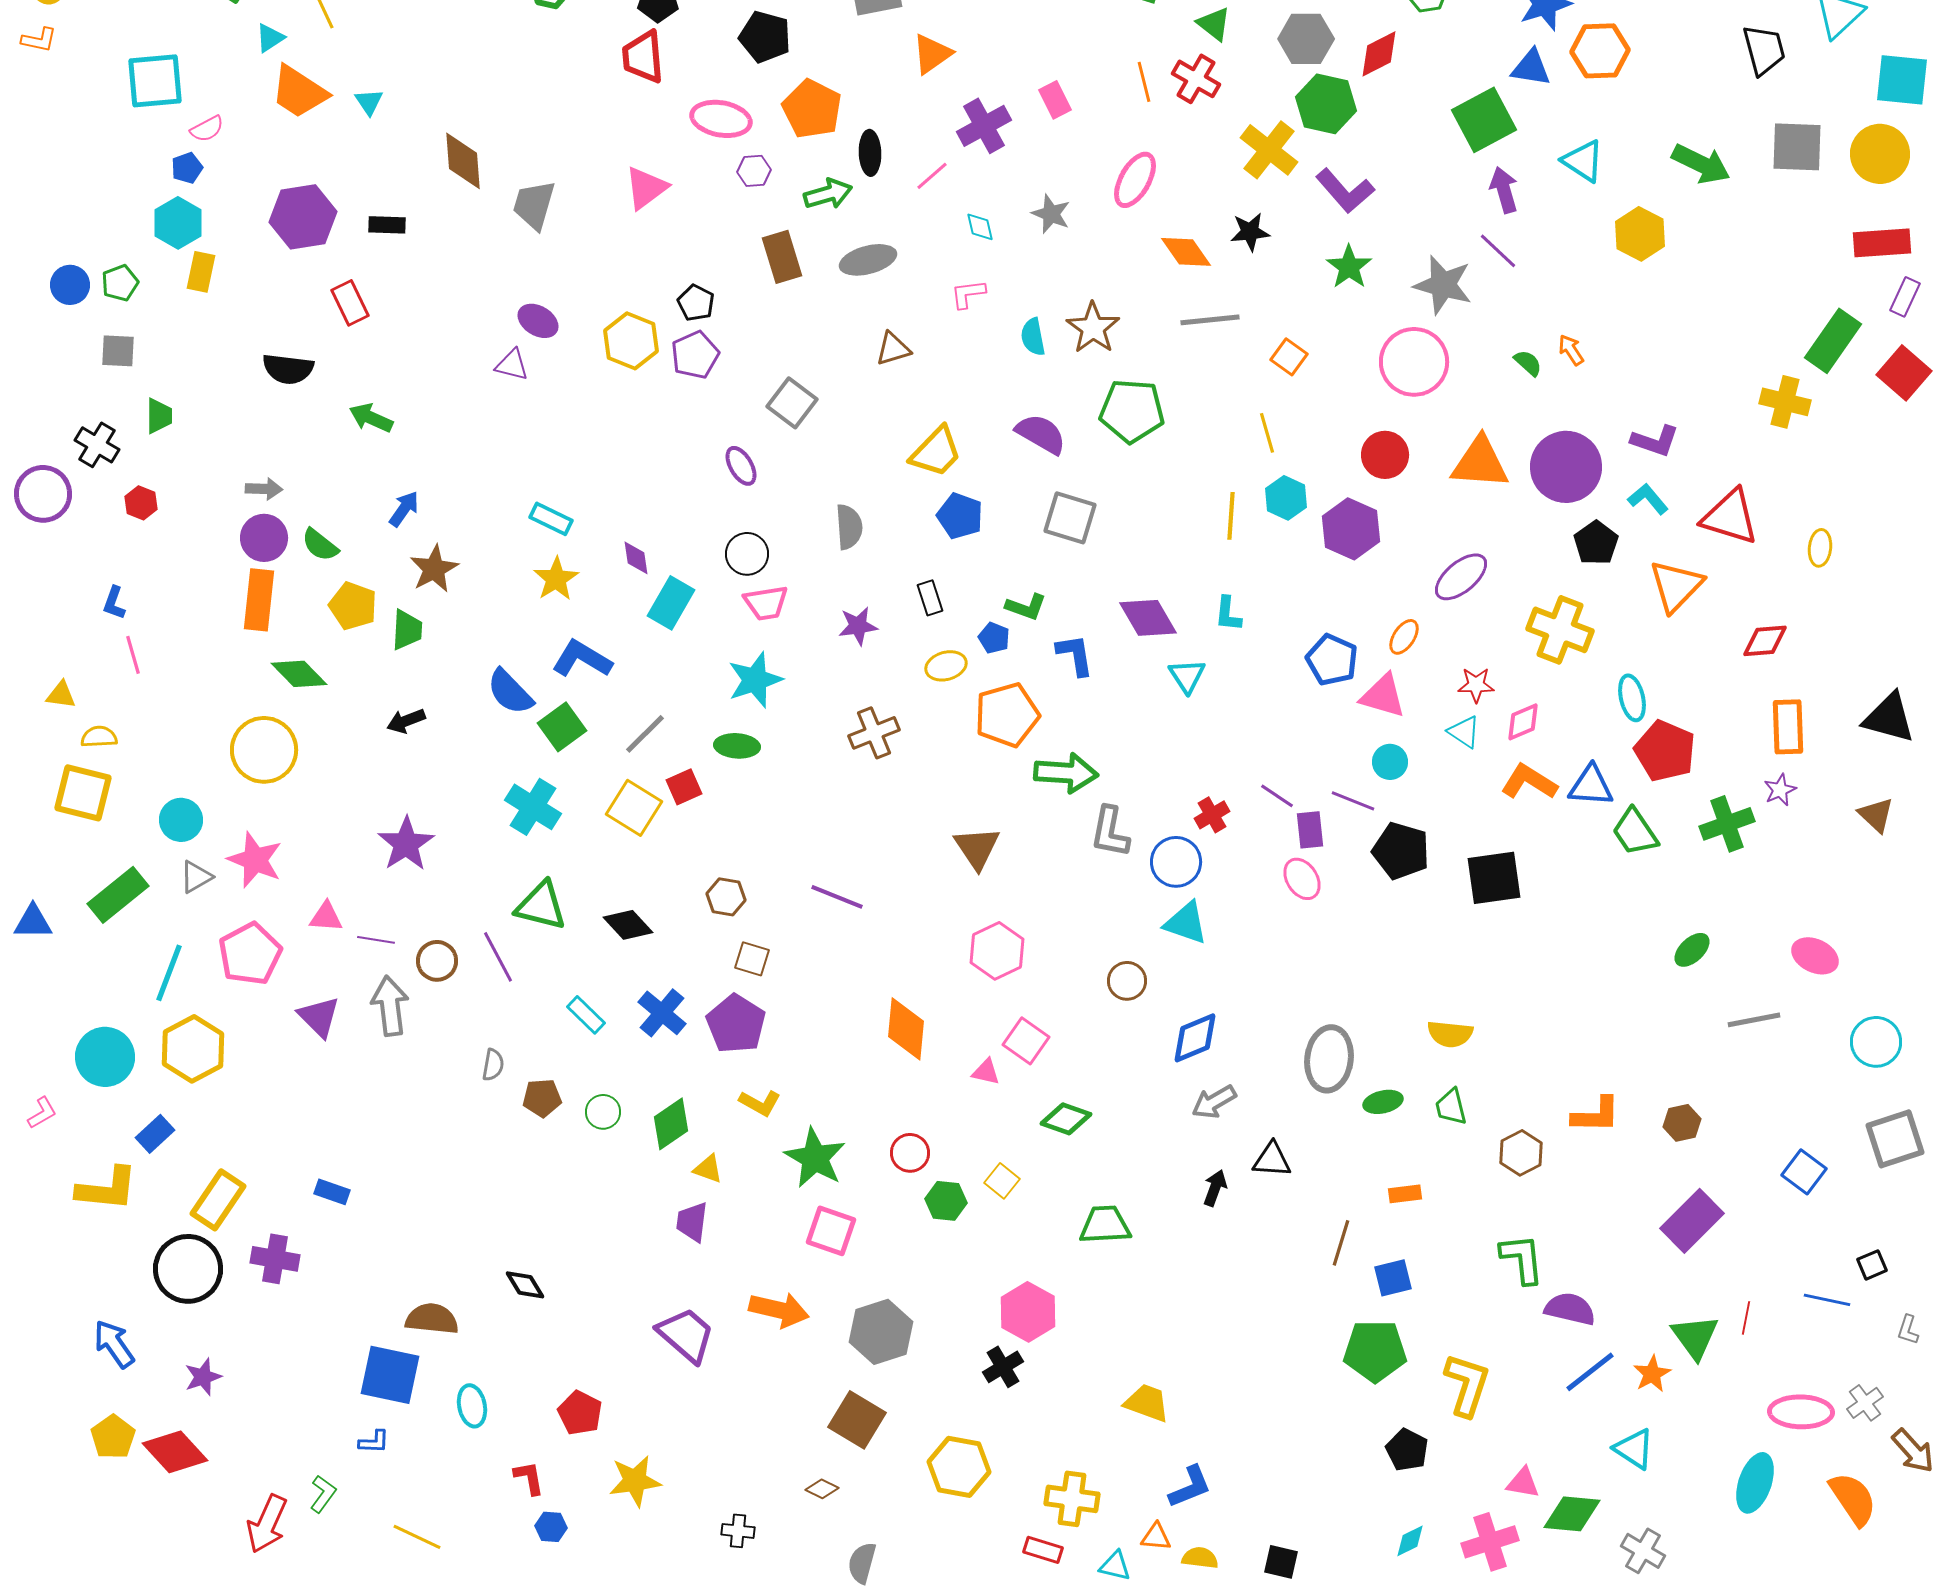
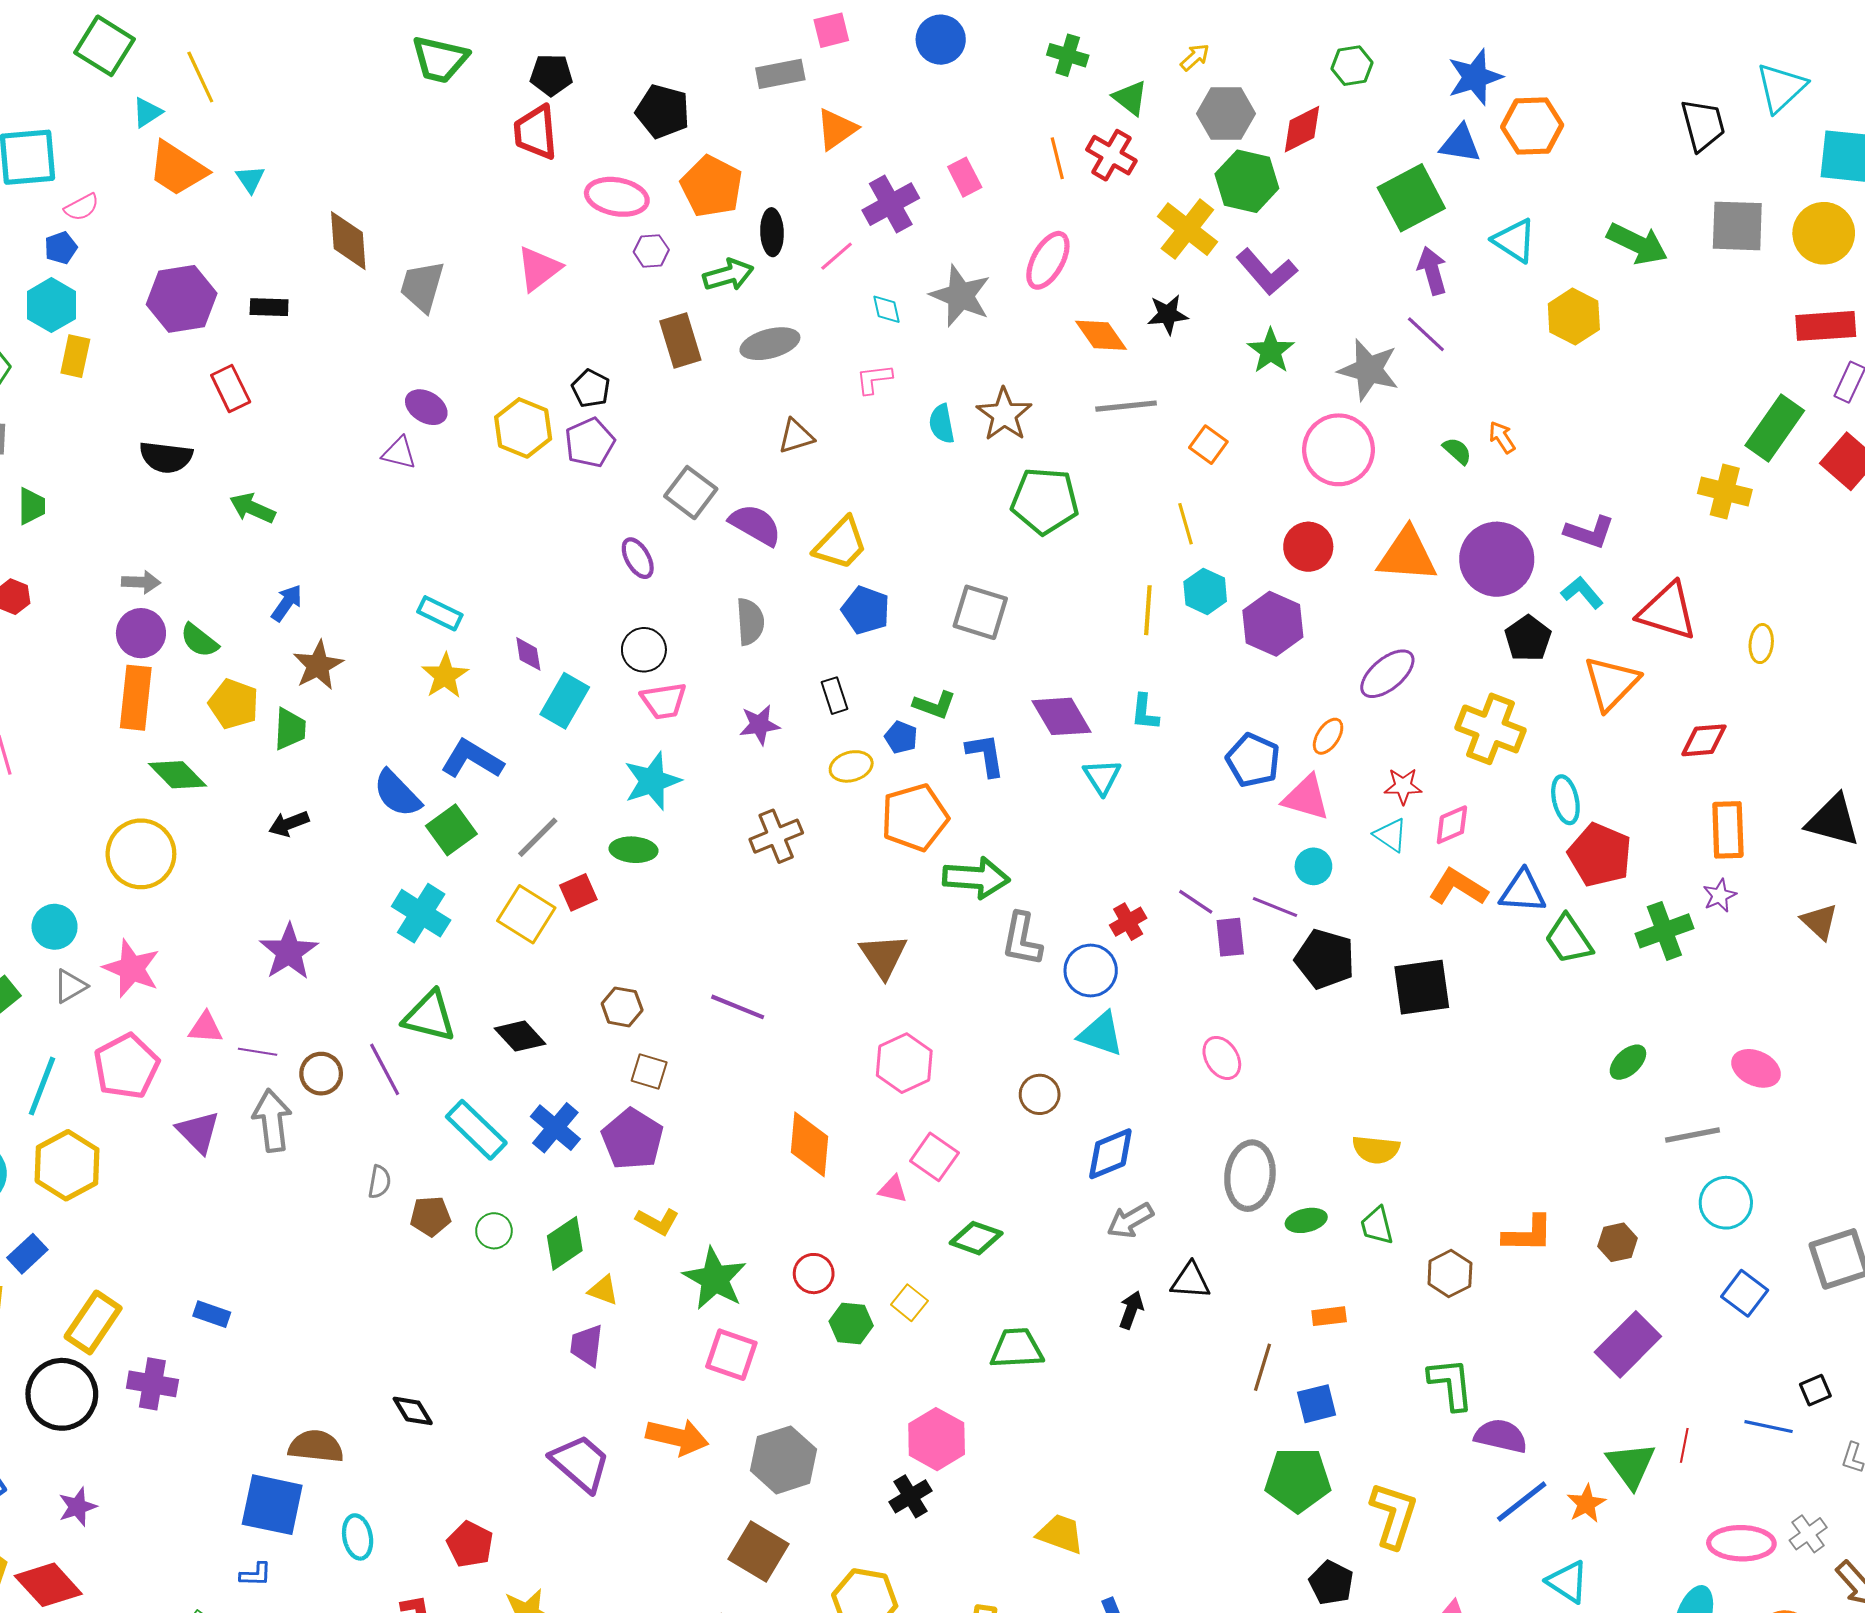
gray star: (1051, 214) -> (960, 296), size x1.5
purple semicircle: (1041, 434) -> (755, 525), moved
pink ellipse: (1302, 879) -> (1222, 1058), moved
cyan rectangle: (586, 1015) -> (476, 1130), size x1.5
cyan circle: (1876, 1042) -> (1726, 1203), moved

